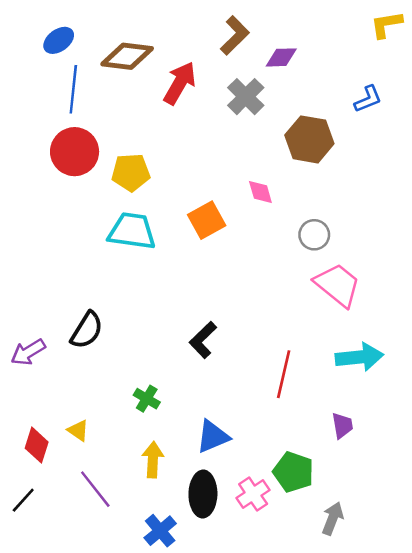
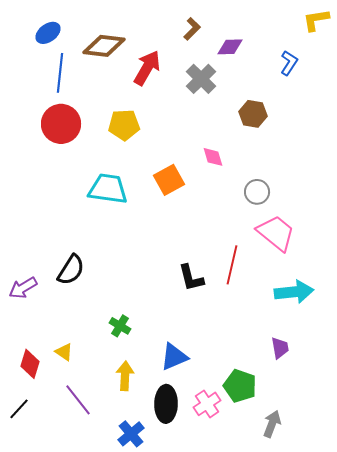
brown L-shape: (235, 35) -> (192, 29), size x0.7
blue L-shape: (368, 99) -> (289, 63), moved, turned -35
brown hexagon: (309, 139) -> (253, 114), size x0.7
yellow pentagon: (131, 172) -> (124, 125), moved
black L-shape: (203, 340) -> (191, 278), moved, turned -60
red line: (284, 374) -> (232, 265), moved

